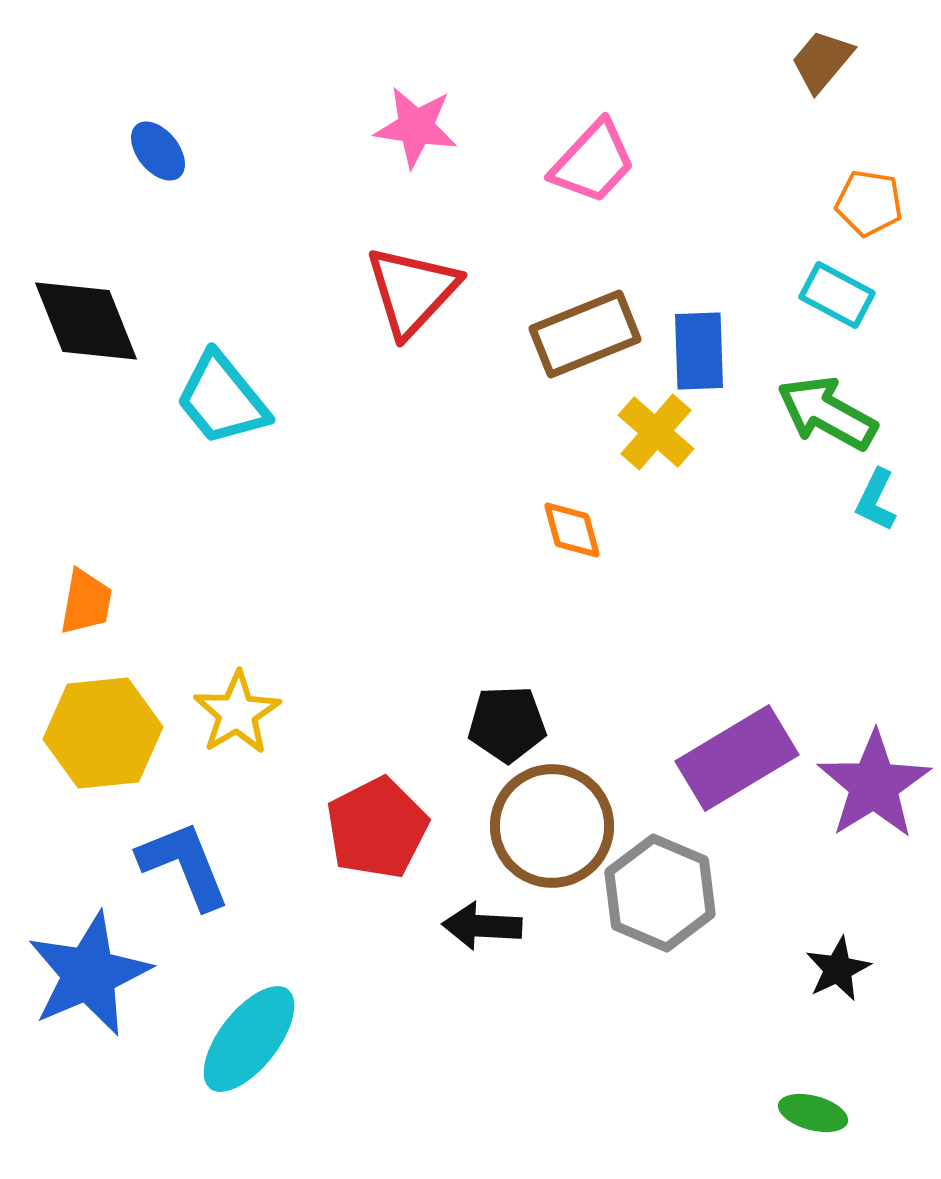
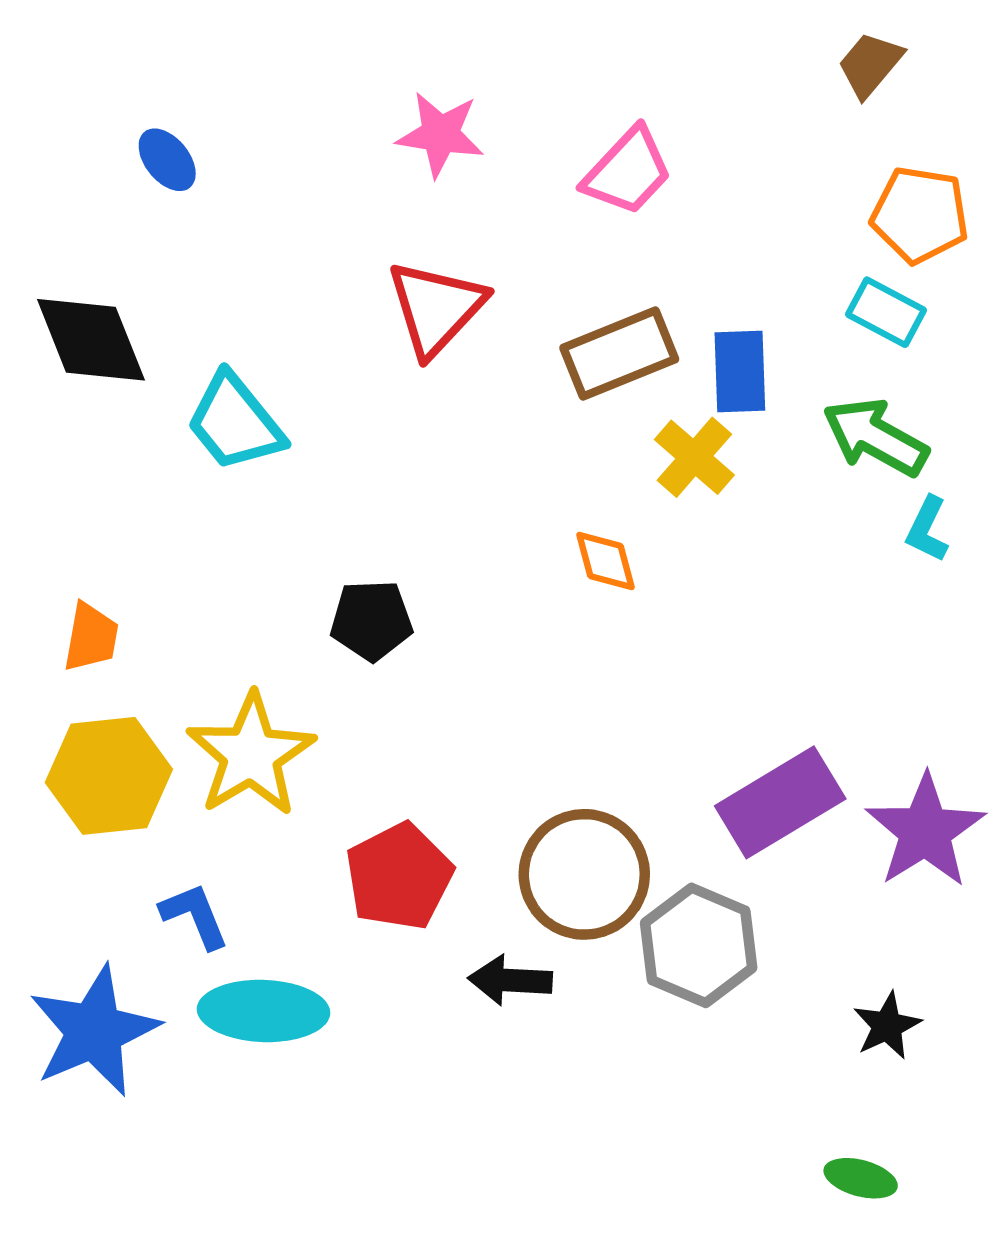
orange pentagon: (869, 203) -> (920, 215), size x1.4
yellow star: (237, 713) -> (251, 755), size x1.4
black pentagon: (507, 724) -> (371, 620), moved
blue L-shape: (184, 865) -> (195, 916), size x0.7
cyan ellipse: (249, 1039) -> (263, 1011), moved, turned 54

